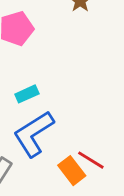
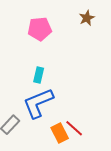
cyan rectangle: (27, 94) -> (39, 75), turned -63

